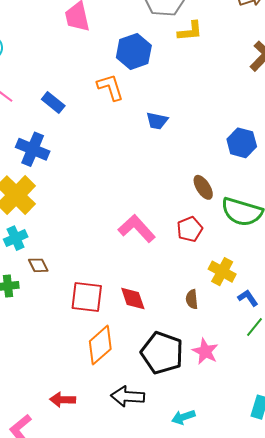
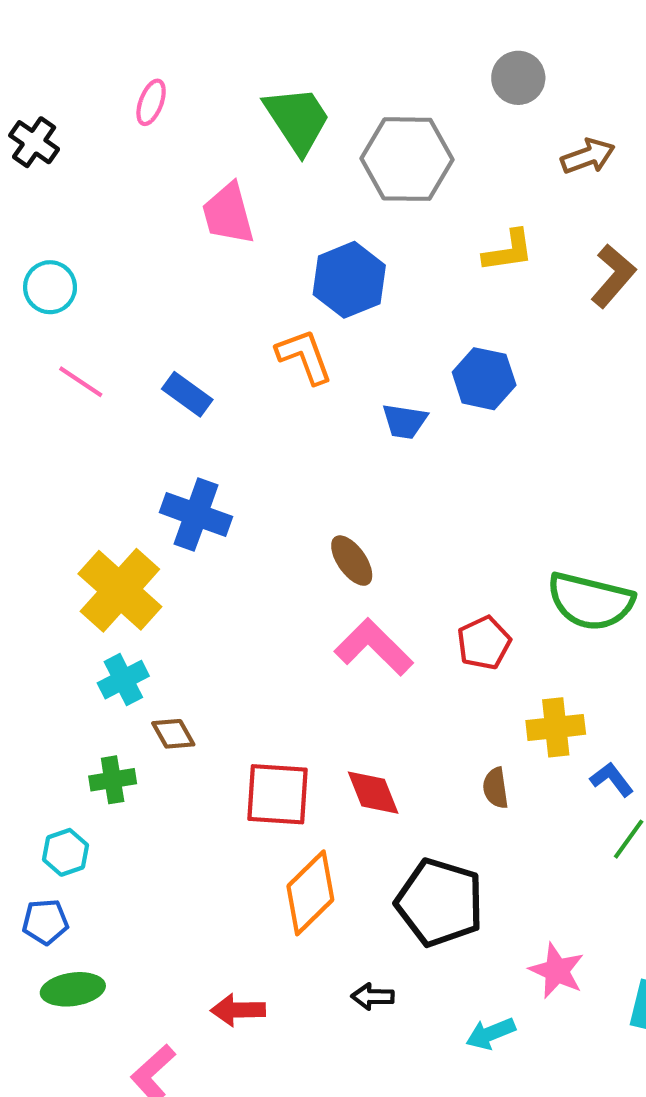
yellow L-shape: (190, 31) -> (508, 251), moved
blue hexagon: (242, 143) -> (484, 379), moved
blue cross: (33, 149) -> (196, 515), moved
brown ellipse: (203, 187) -> (352, 561), moved
yellow cross: (222, 272) -> (556, 727), turned -32
pink star: (205, 351) -> (557, 971), moved
black arrow: (128, 396) -> (373, 997), size x0.6

